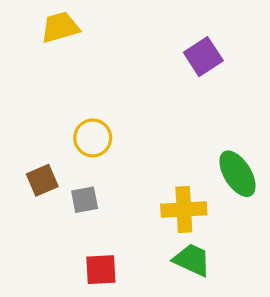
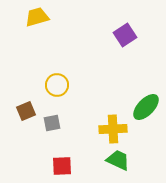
green ellipse: (237, 174) -> (146, 107), turned 76

